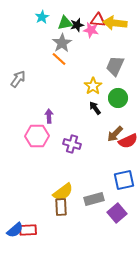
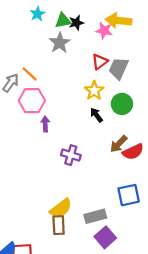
red triangle: (98, 20) -> (100, 62), moved, turned -42
pink star: (91, 30) -> (104, 31), moved
orange line: (59, 59) -> (30, 74), moved
pink hexagon: (37, 136) -> (32, 101), moved
purple square: (117, 213) -> (105, 237), moved

